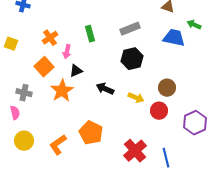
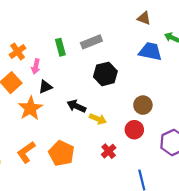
gray rectangle: (130, 29) -> (91, 42), moved
yellow arrow: (136, 98) -> (98, 119), moved
orange L-shape: (58, 145) -> (26, 152), moved
red cross: (135, 151) -> (109, 151), moved, size x0.6

